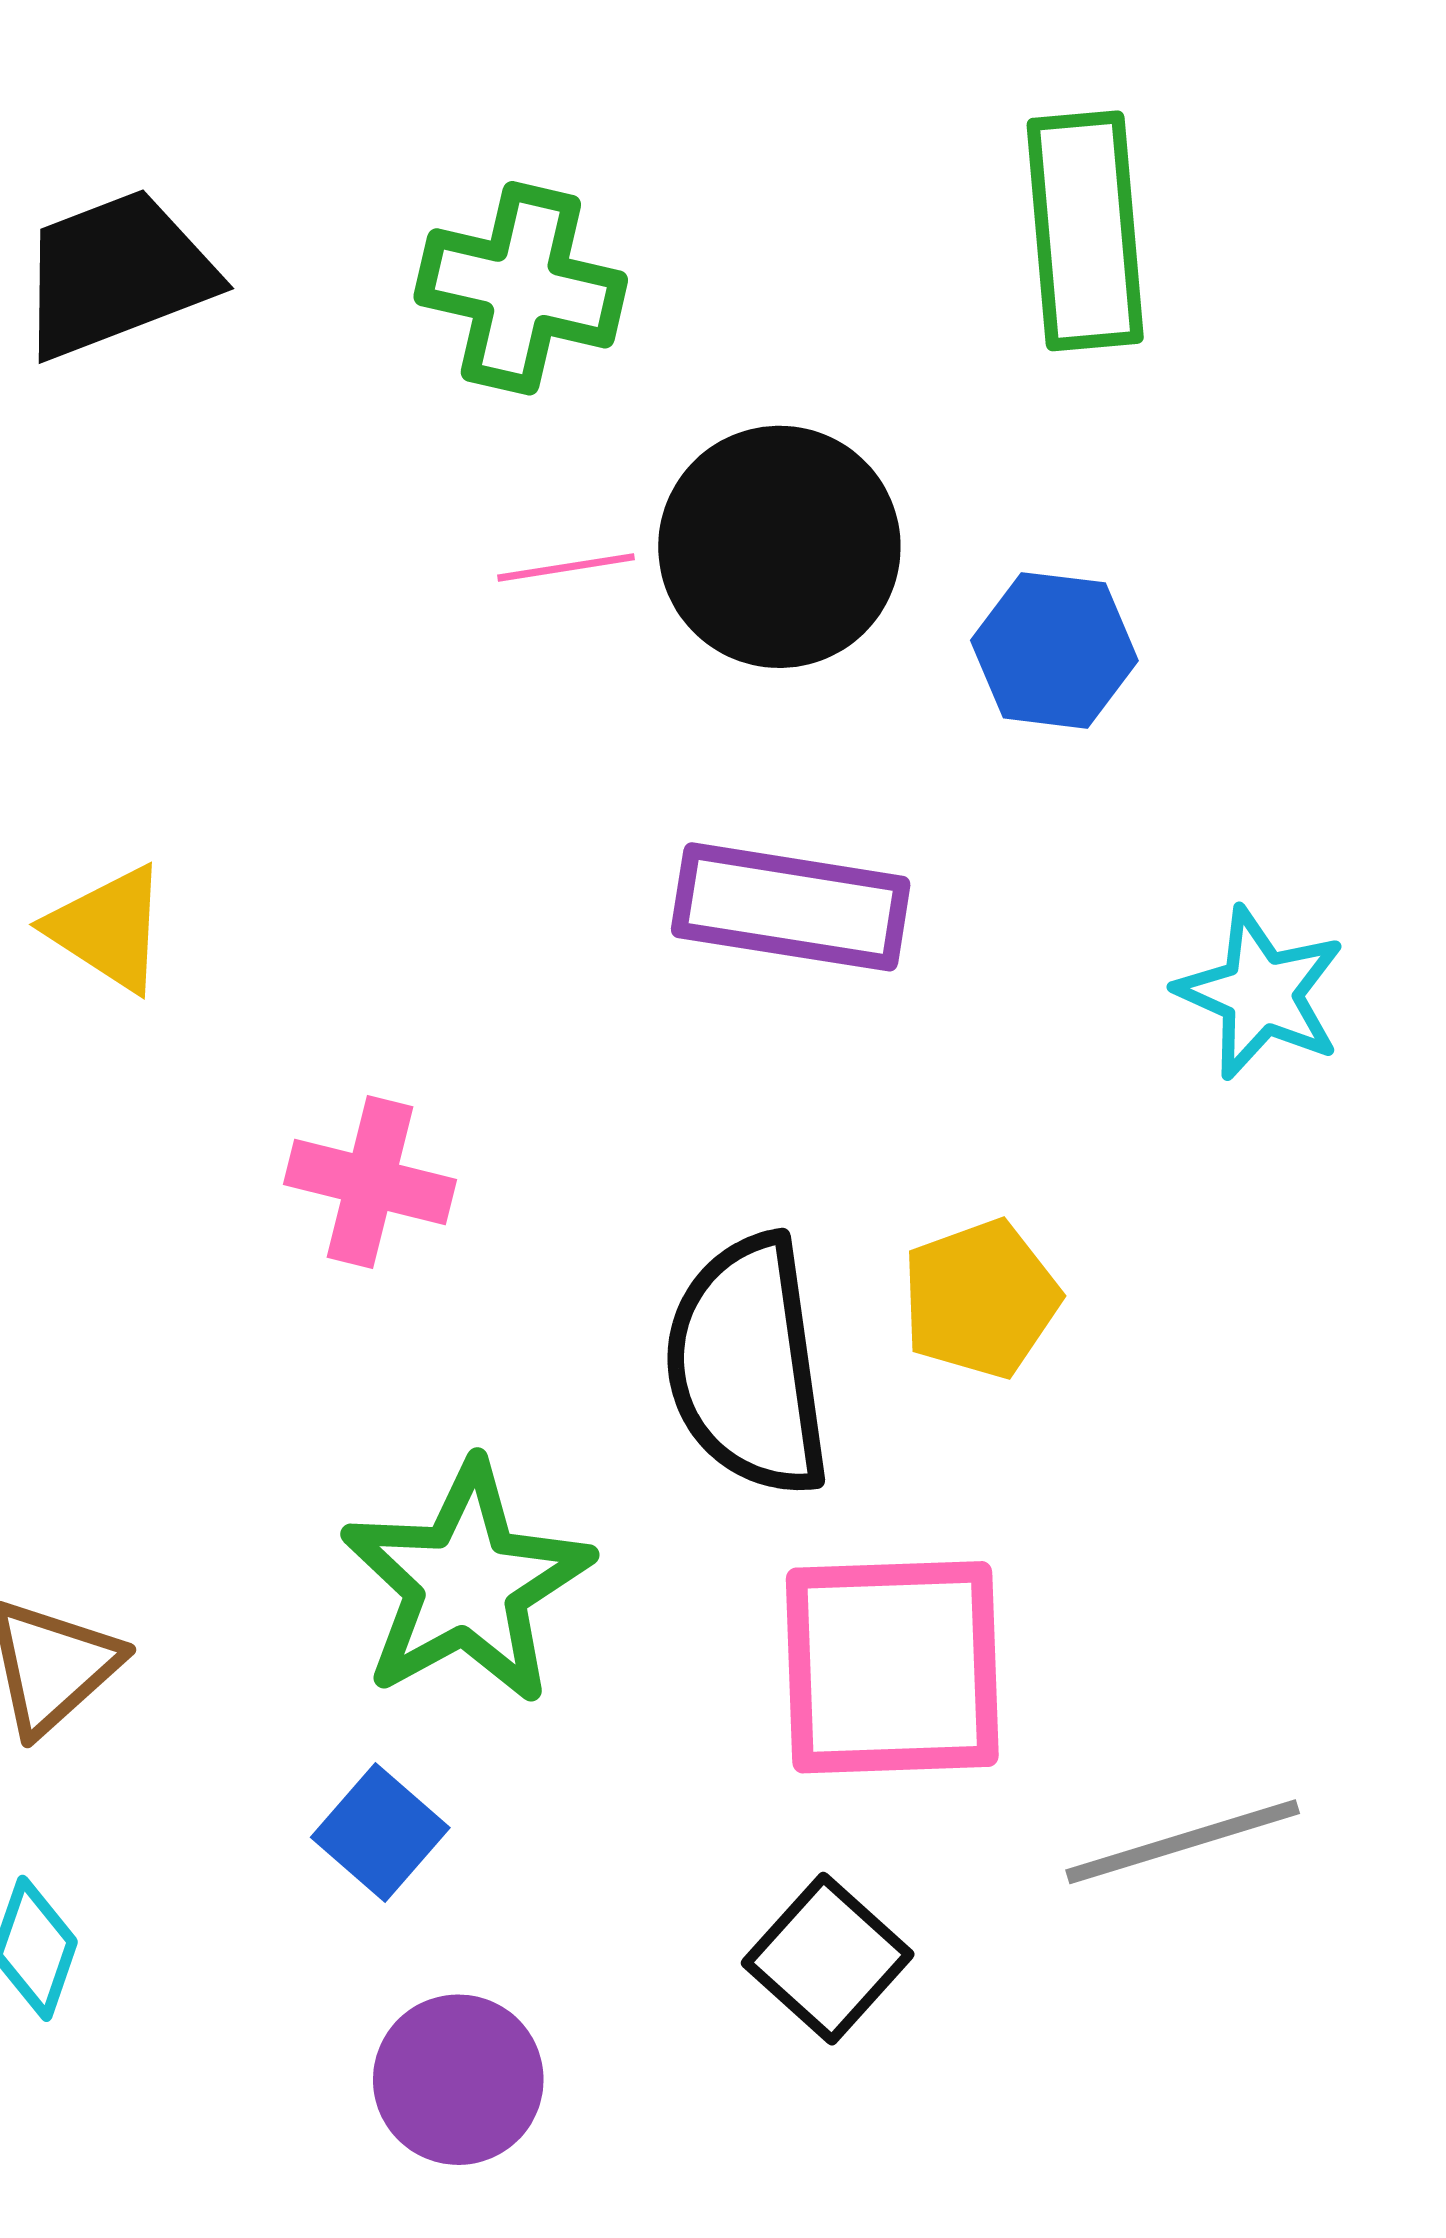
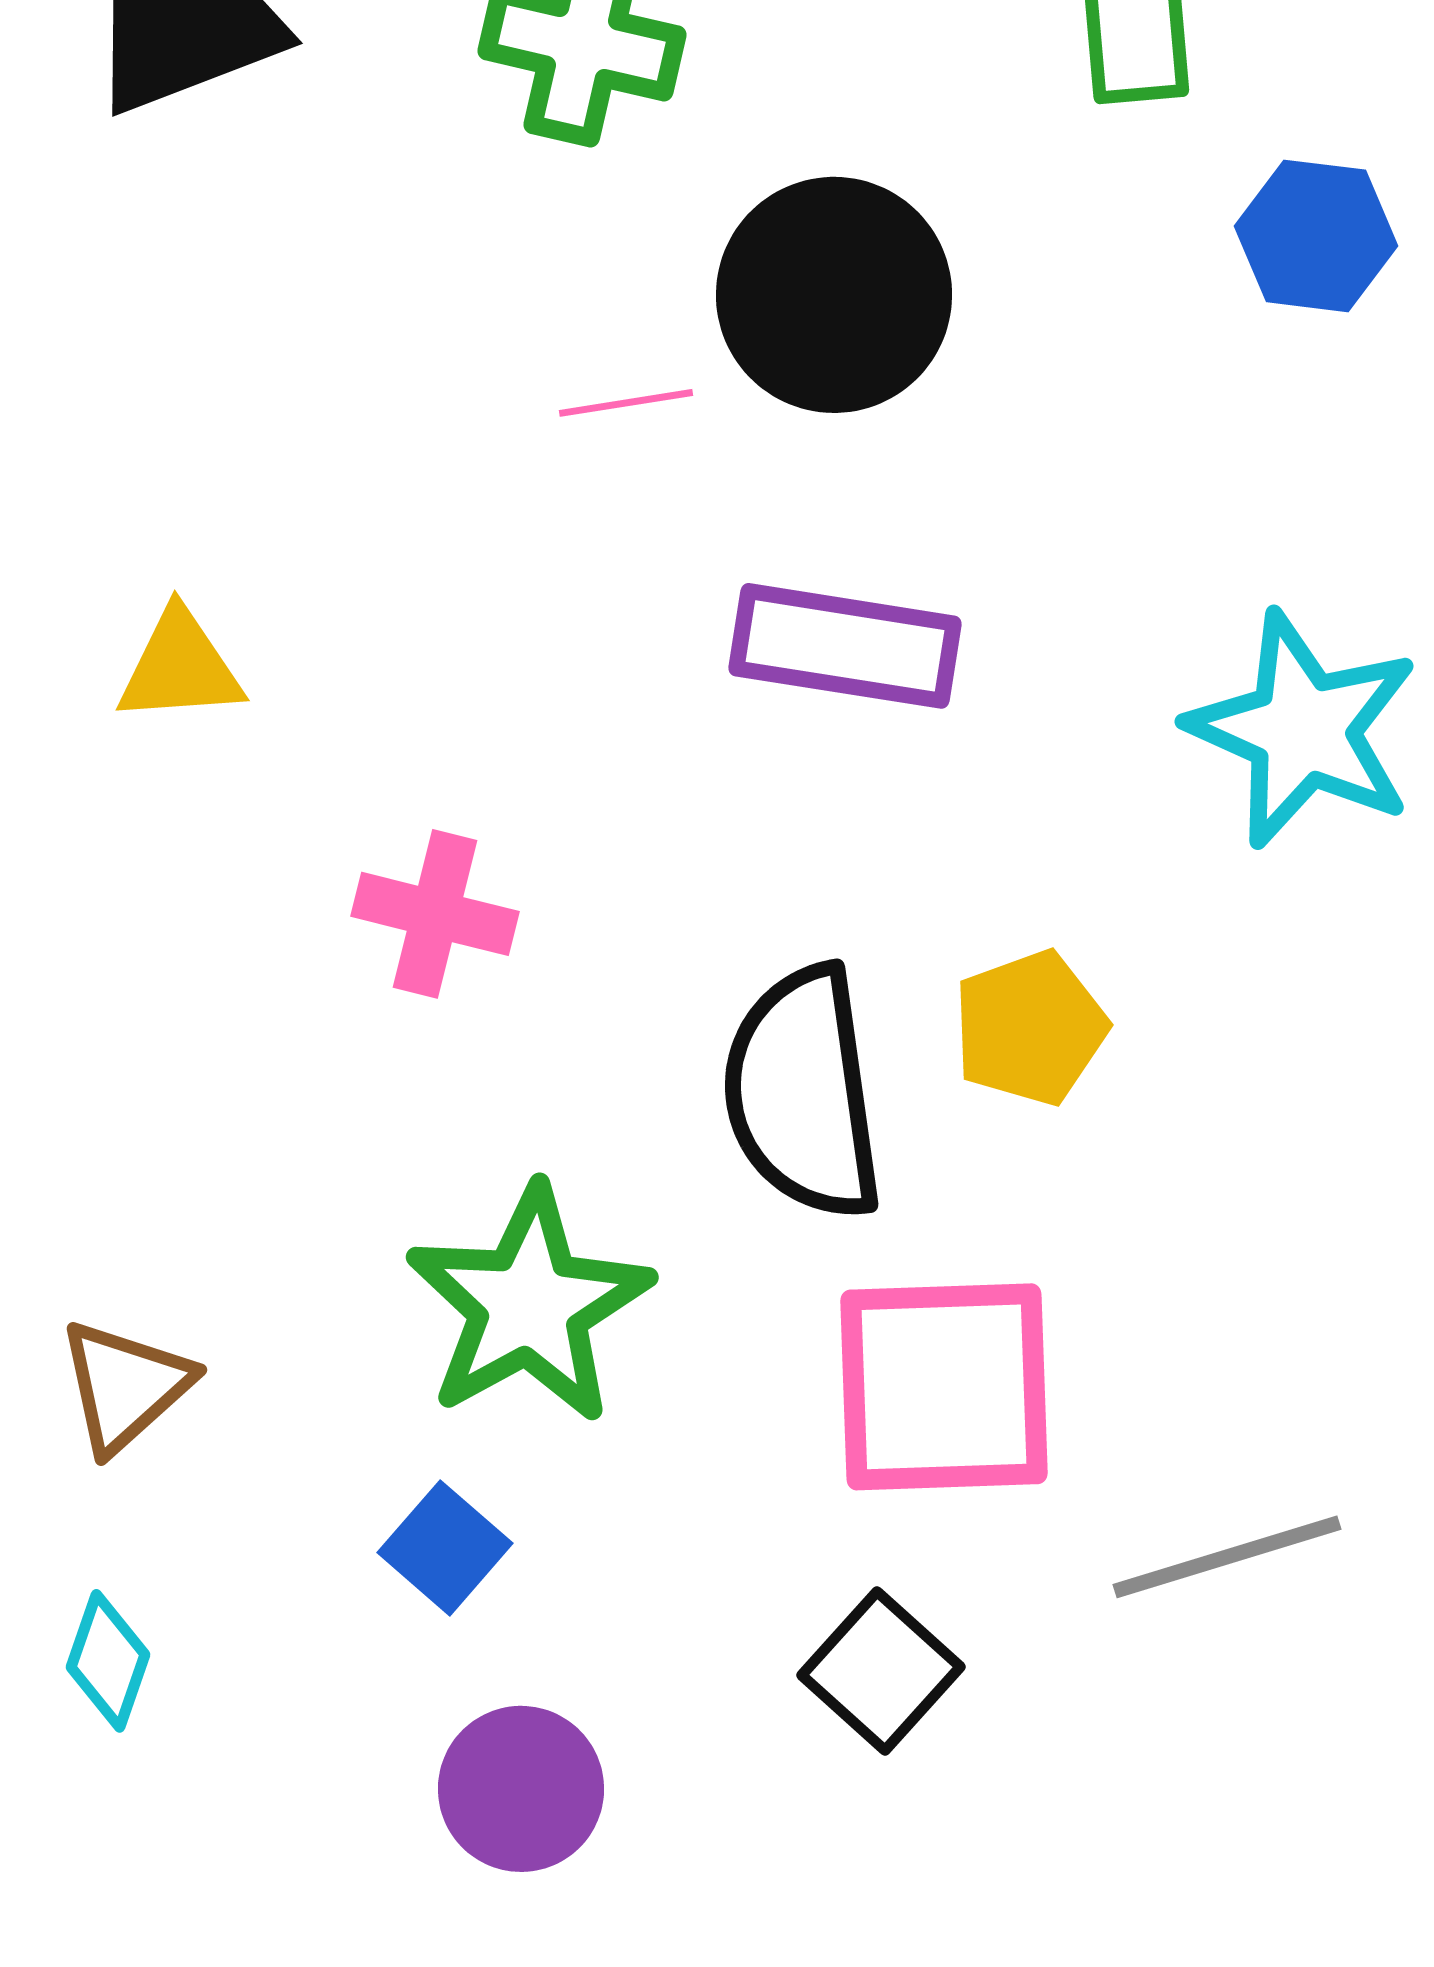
pink line: (566, 567) -> (626, 403), moved
blue hexagon: (1054, 650) -> (1316, 236), moved
yellow triangle: (108, 929) -> (180, 667), turned -37
cyan star: (1261, 993) -> (1303, 730), size x1.4

